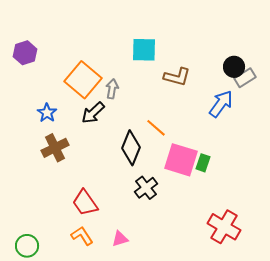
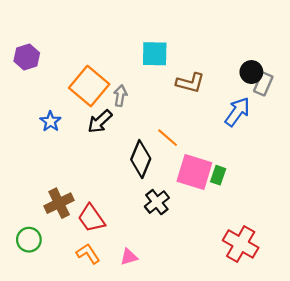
gray rectangle: (245, 78) -> (263, 84), turned -35
brown cross: (55, 148) -> (59, 203), moved
green circle: (27, 246) -> (29, 240), moved

